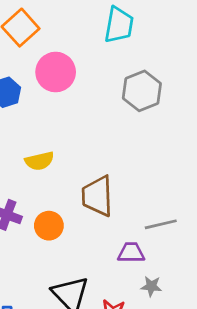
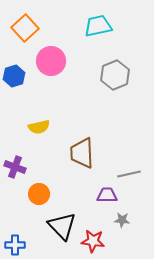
cyan trapezoid: (119, 25) -> (98, 26), turned -112
orange circle: (49, 226) -> (39, 194), moved

